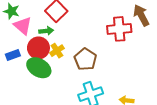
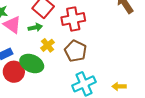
red cross: (119, 29) -> (73, 19), moved
red circle: (38, 48) -> (14, 72), moved

